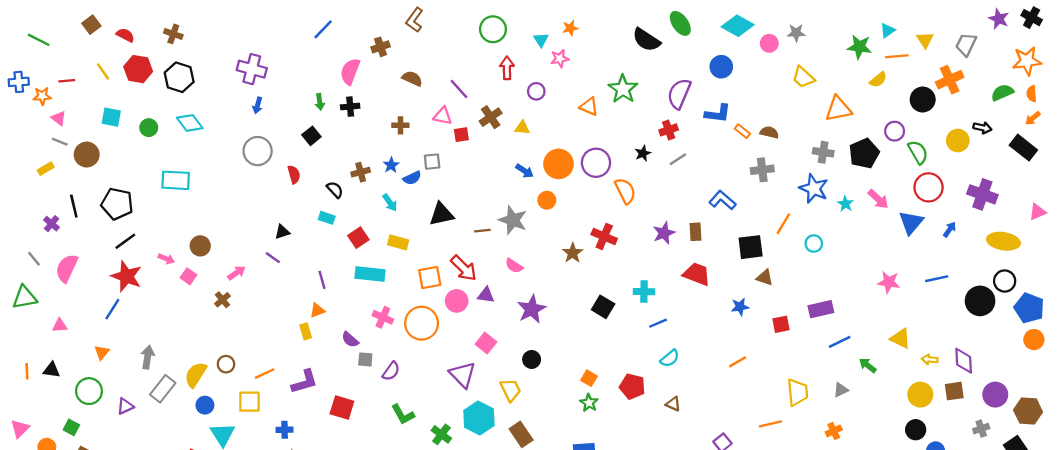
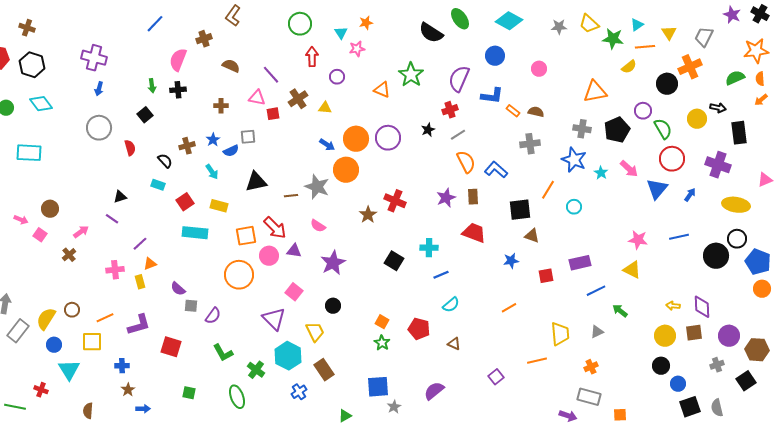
pink circle: (769, 43) -> (539, 69), moved
yellow trapezoid: (803, 77) -> (589, 24), moved
black rectangle: (1023, 148) -> (739, 133), moved, turned 45
orange semicircle: (625, 191) -> (466, 162), moved
orange circle: (547, 200) -> (346, 170), size x1.6
purple line: (322, 280) -> (140, 244), moved, turned 63
pink cross: (383, 317) -> (115, 270), moved, turned -30
yellow triangle: (900, 338) -> (632, 270), moved

